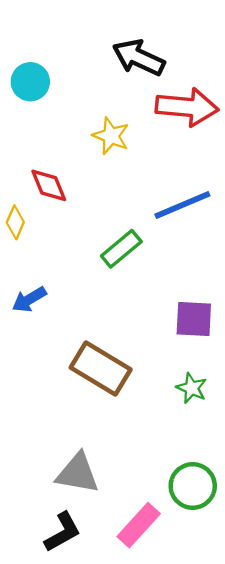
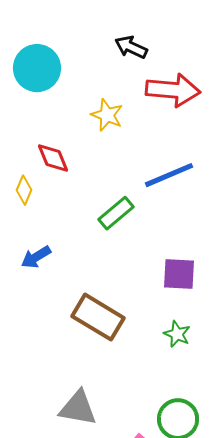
black arrow: (139, 58) -> (131, 47), size x0.7
cyan circle: (30, 82) -> (37, 68), size x1.4

